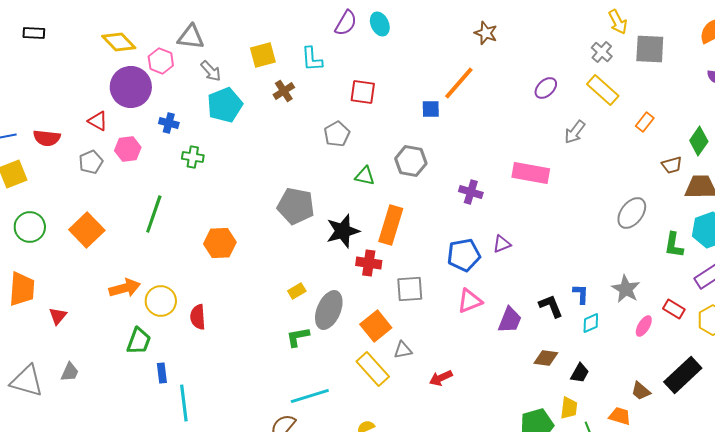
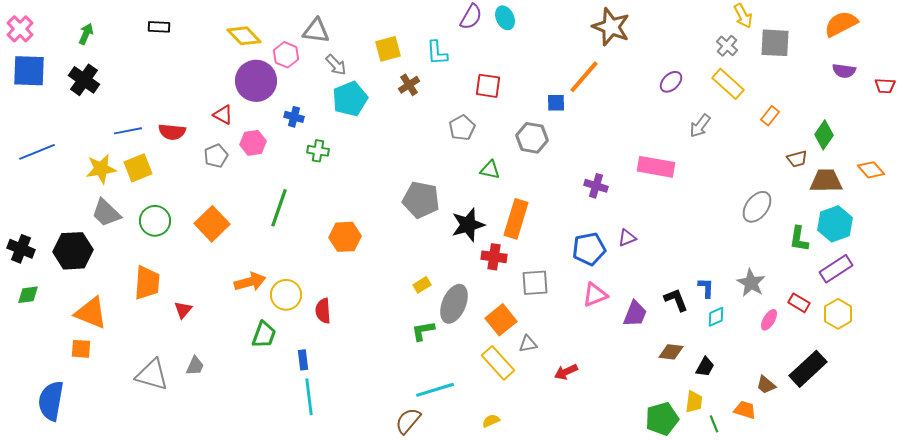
brown star: (486, 33) -> (611, 27), size x1.6
gray hexagon: (411, 161) -> (532, 138), moved
blue rectangle: (162, 373) -> (303, 360), moved

